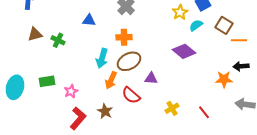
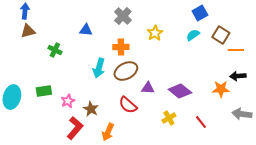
yellow star: (180, 12) -> (155, 33), moved
brown triangle: (35, 34) -> (28, 31), moved
purple diamond: (184, 51) -> (180, 91), moved
orange arrow: (111, 80) -> (108, 132), moved
brown star: (105, 111) -> (91, 109), moved

